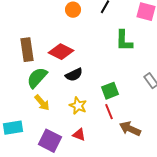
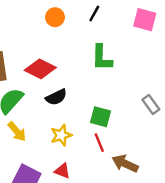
green L-shape: (124, 41) -> (102, 58), moved
green square: (110, 91) -> (100, 117), turned 36
yellow star: (78, 106) -> (61, 135), turned 30

